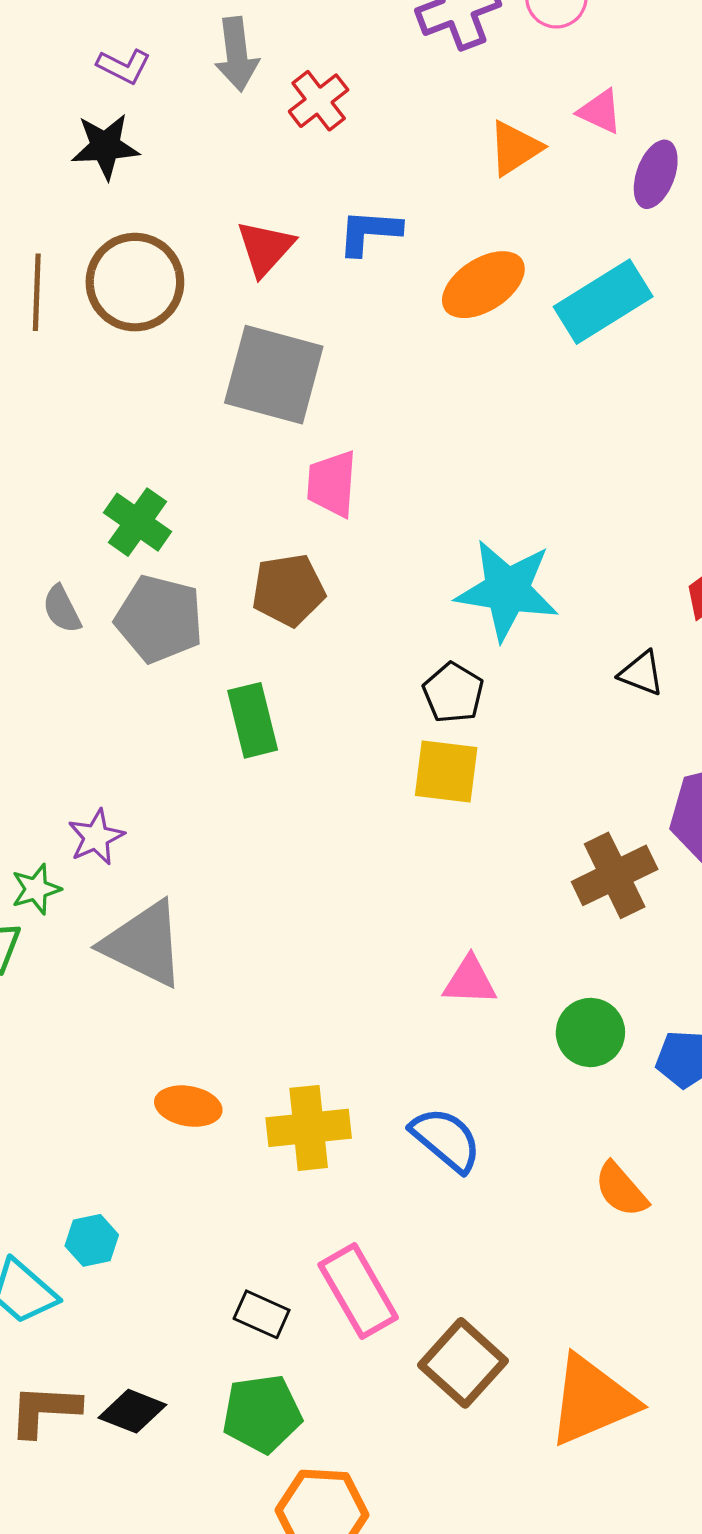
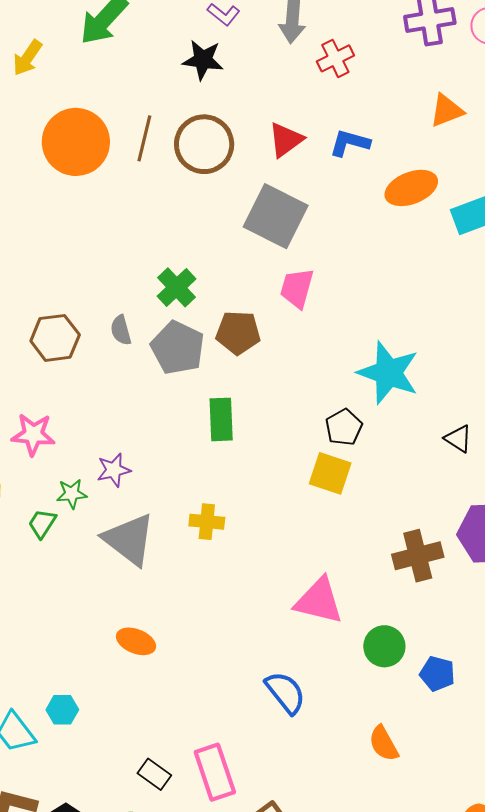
brown pentagon: (288, 590) -> (238, 333), moved
pink triangle: (470, 981) -> (319, 601), size x1.5
yellow cross: (309, 1128) -> (207, 522), moved, size x0.7

